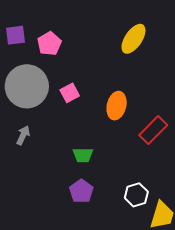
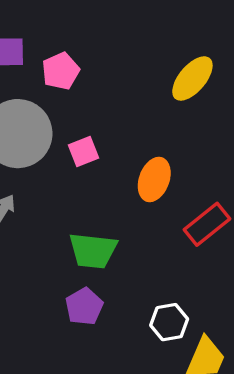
green trapezoid: (83, 155) -> (93, 251), size x1.5

